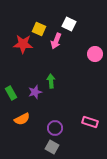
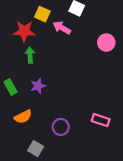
pink arrow: (56, 41) -> (62, 28), turned 98
green arrow: (51, 81) -> (30, 55), moved
gray square: (52, 147) -> (36, 149), moved

